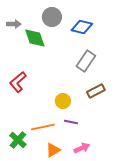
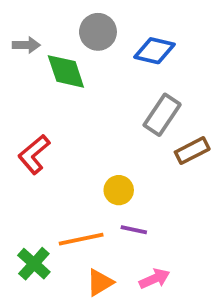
brown rectangle: (96, 91) -> (192, 151), moved

